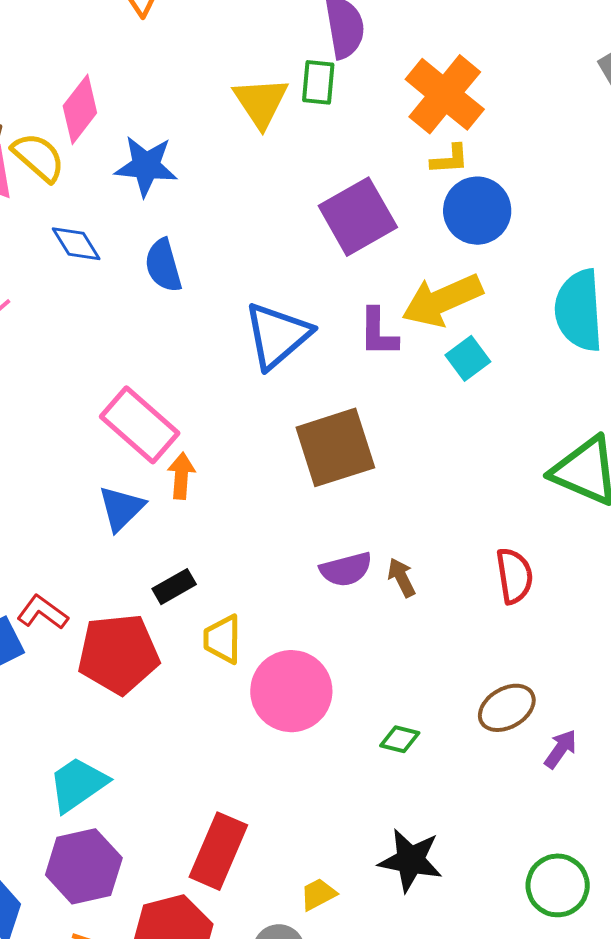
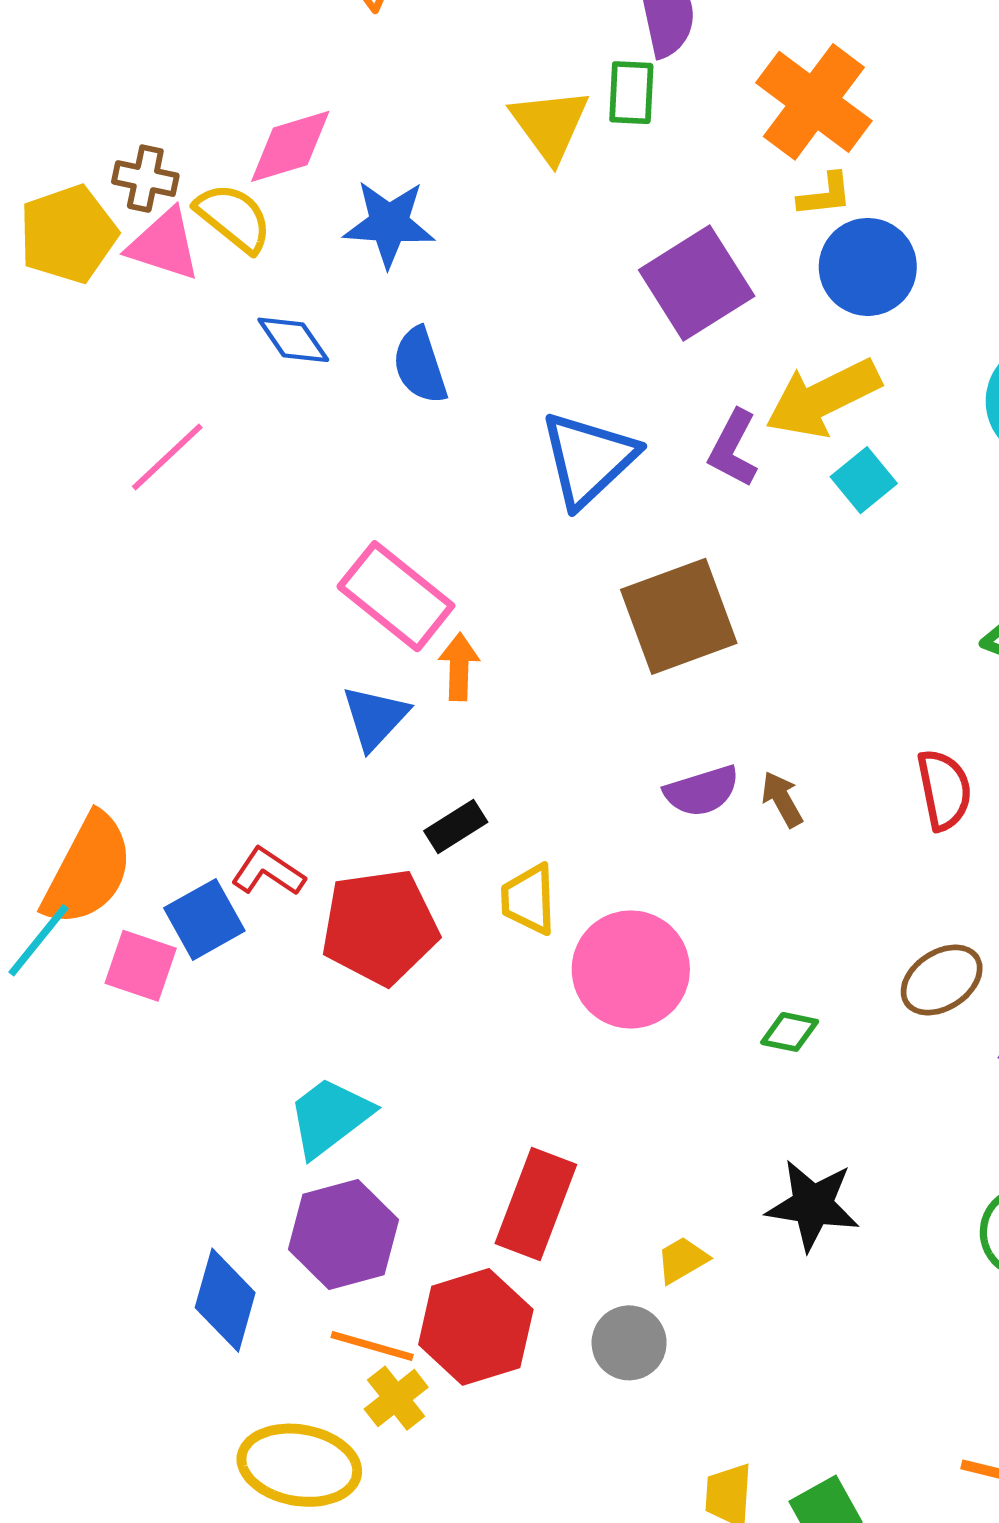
pink diamond: (80, 109) -> (290, 146), turned 38
purple L-shape: (378, 332) -> (733, 448), turned 30

